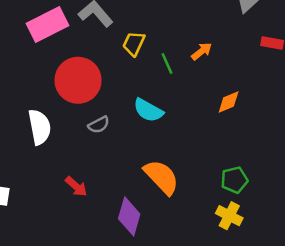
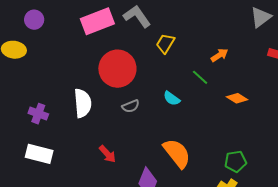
green line: (167, 63) -> (200, 77), moved, turned -30
orange diamond: (229, 102) -> (237, 98), turned 50
cyan semicircle: (148, 110) -> (172, 98), size x0.7

